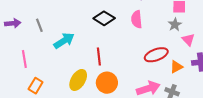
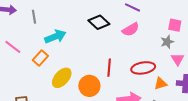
pink semicircle: (137, 19) -> (131, 29), turned -126
red line: (99, 57) -> (109, 68), moved
pink line: (24, 59) -> (13, 47), turned -54
orange rectangle: (36, 86) -> (40, 58), moved

